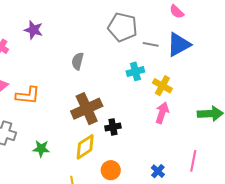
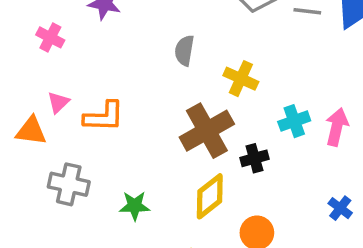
cyan cross: (135, 71) -> (294, 121), moved
yellow cross: (162, 86) -> (241, 79), moved
blue cross: (158, 171) -> (340, 208), moved

